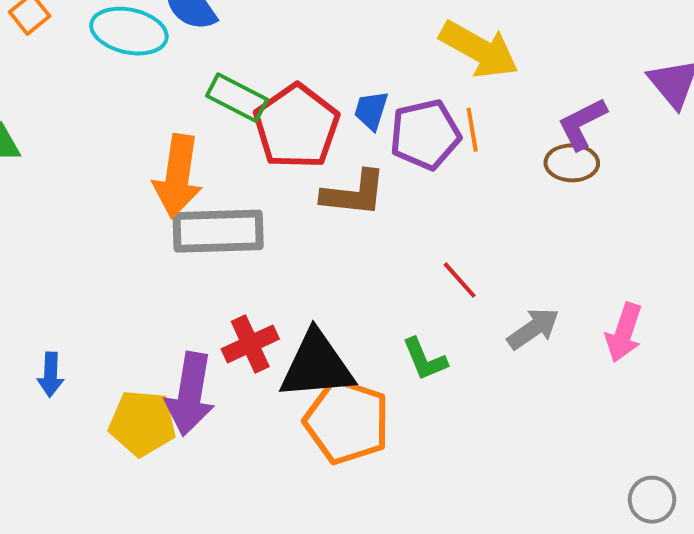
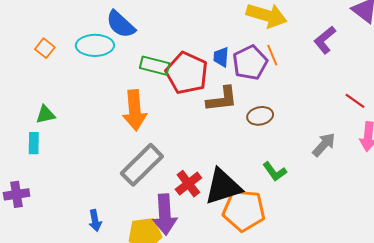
brown ellipse: (572, 163) -> (260, 116), moved
gray rectangle: (218, 231) -> (142, 165), moved, turned -30
red line: (460, 280) -> (355, 101), moved

